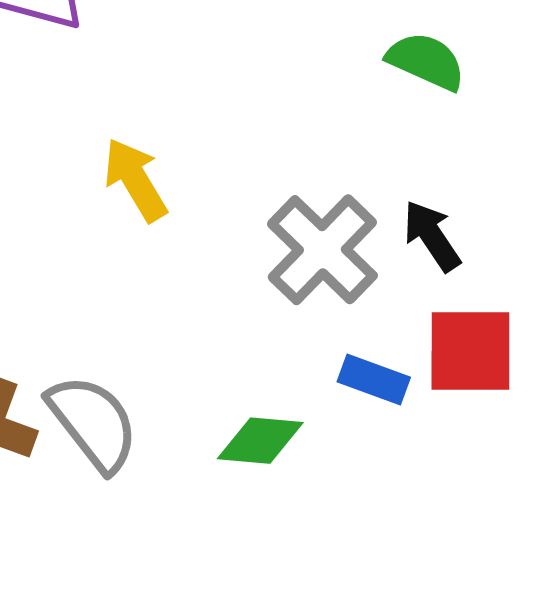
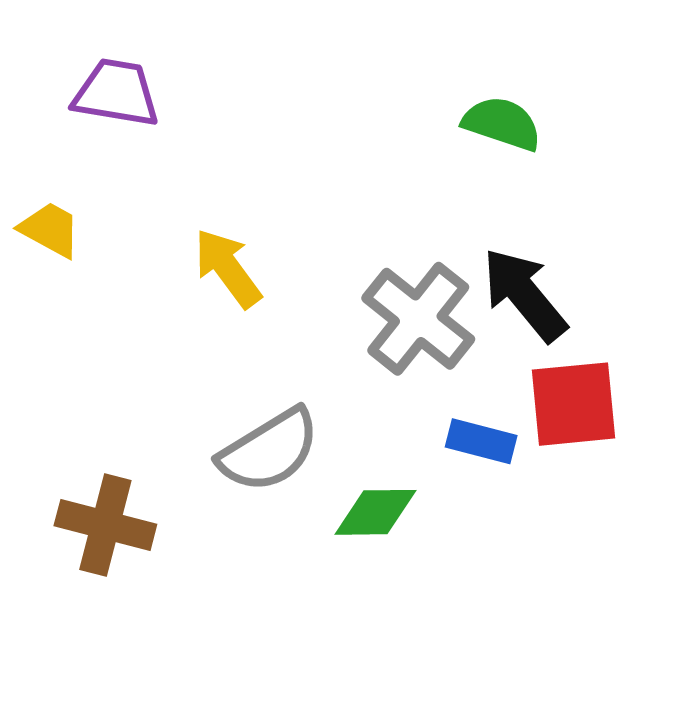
black arrow: (432, 236) -> (524, 295), size x1.4
gray semicircle: (93, 423) -> (269, 450), moved, turned 102

